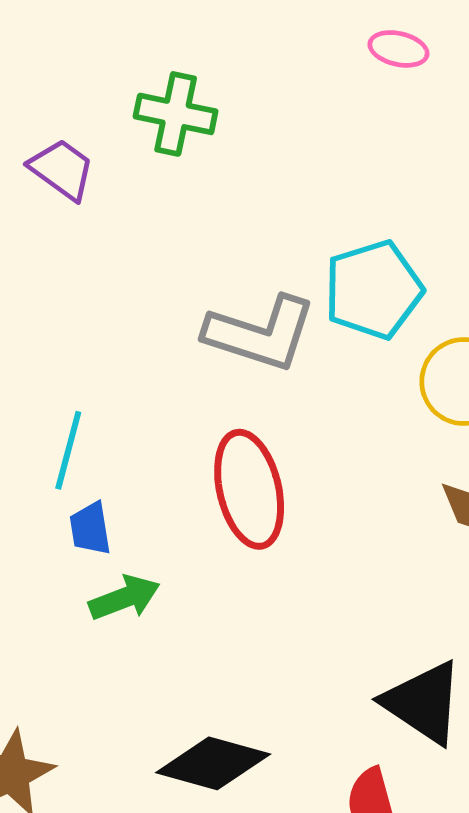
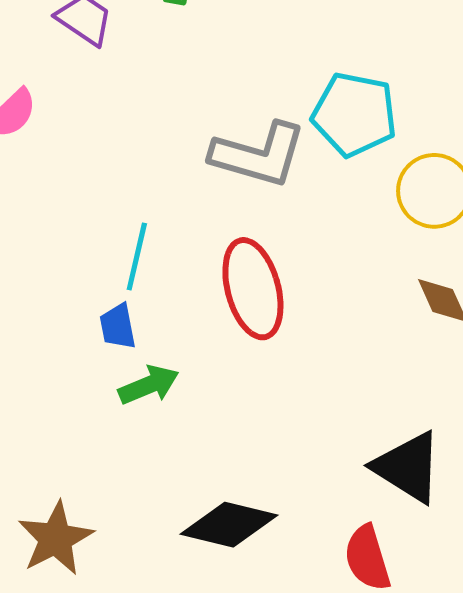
cyan pentagon: (373, 290) -> (354, 114), turned 30
cyan line: (68, 450) -> (137, 257), moved

